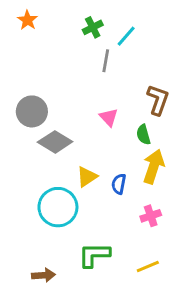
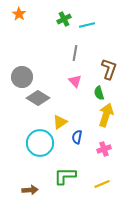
cyan line: (126, 36) -> (87, 25), turned 35
gray line: (106, 61) -> (75, 53), moved
blue semicircle: (119, 184) -> (77, 137), moved

